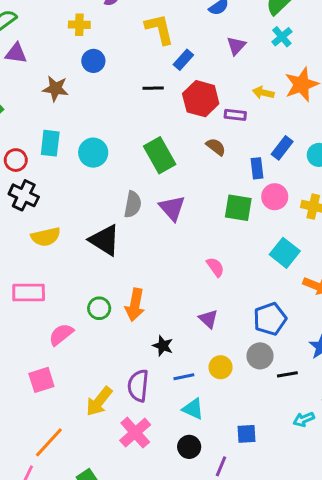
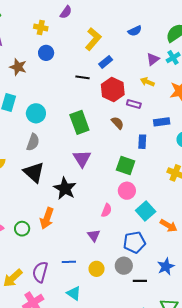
yellow L-shape: (159, 29) -> (93, 39), turned 45
purple triangle: (236, 46) -> (153, 59), moved
yellow arrow: (263, 93) -> (147, 82), moved
blue rectangle: (282, 148) -> (162, 122), moved, turned 35
pink circle: (275, 197) -> (127, 191), moved
gray semicircle: (133, 204) -> (33, 142), moved
cyan square: (285, 253) -> (146, 211), moved
pink semicircle: (215, 267) -> (107, 210), moved, turned 48
green circle: (99, 308) -> (22, 229), moved
black star: (163, 346) -> (65, 188), moved, size x1.6
blue line: (184, 377) -> (69, 262), moved

